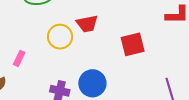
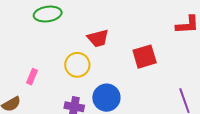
yellow circle: (60, 37) -> (77, 65), moved

